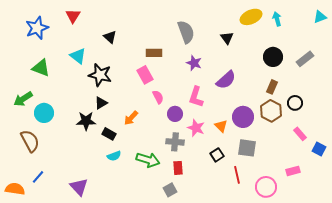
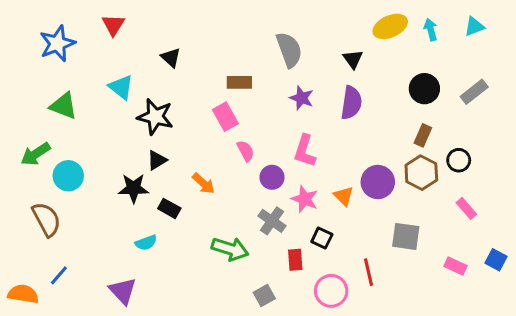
cyan triangle: (320, 17) -> (474, 26), moved
purple semicircle: (226, 80) -> (351, 103), moved, turned -40
orange arrow: (131, 118) -> (204, 184), turned -91
gray cross: (175, 142) -> (272, 221), turned 30
gray square: (247, 148) -> (406, 236), moved
blue square: (319, 149) -> (496, 260), moved
black square: (217, 155) -> (322, 238), moved, turned -32
cyan semicircle: (114, 156) -> (146, 243), moved
red rectangle: (178, 168) -> (295, 260), moved
pink rectangle: (293, 171) -> (456, 266), turned 40
pink circle: (266, 187) -> (331, 291), moved

